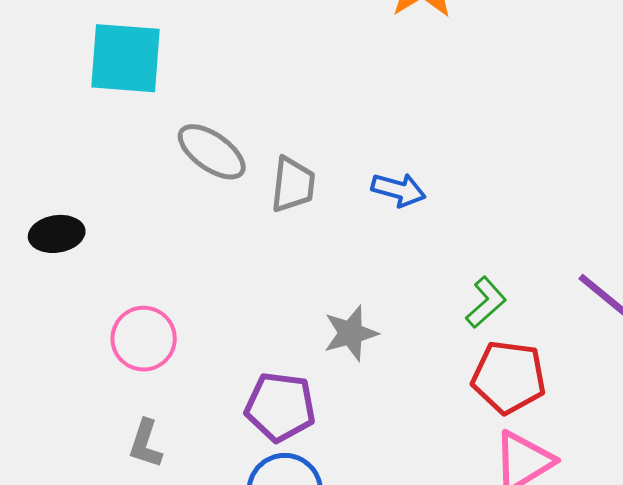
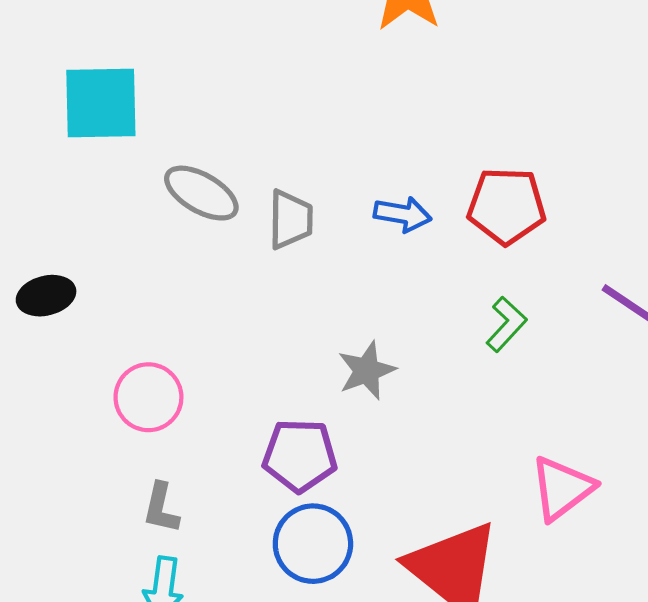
red pentagon: (509, 377) -> (507, 206), moved

